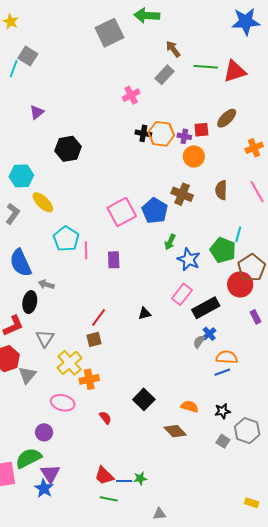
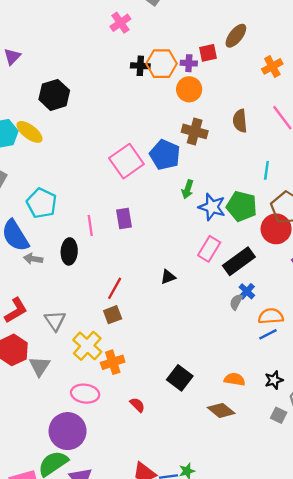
orange circle: (194, 156) -> (189, 89), moved
yellow ellipse: (43, 202) -> (30, 132), moved
cyan pentagon: (66, 239) -> (42, 203), moved
pink line: (86, 250) -> (90, 225), moved
green pentagon: (223, 250) -> (242, 206), moved
gray arrow: (46, 284) -> (33, 259), moved
black ellipse: (30, 302) -> (69, 251), moved
purple circle: (44, 432) -> (68, 431), size x1.8

